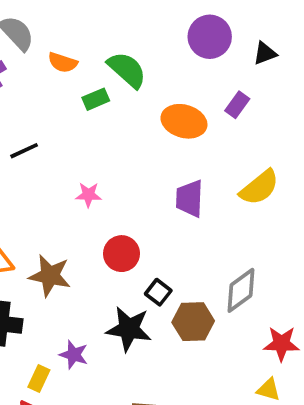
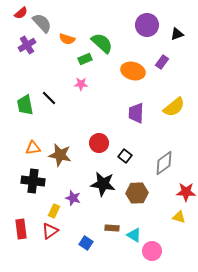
black line: (24, 151) -> (49, 98), moved, turned 70
pink star: (88, 195) -> (81, 84), moved
black square: (158, 292) -> (125, 156), moved
brown hexagon: (193, 322) -> (137, 193), moved

